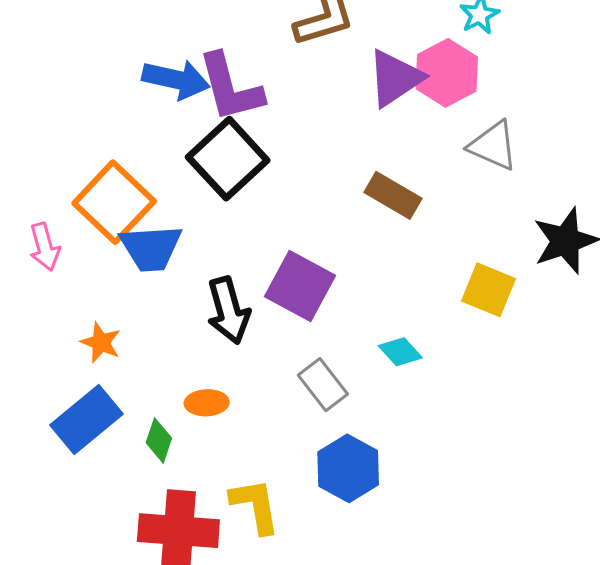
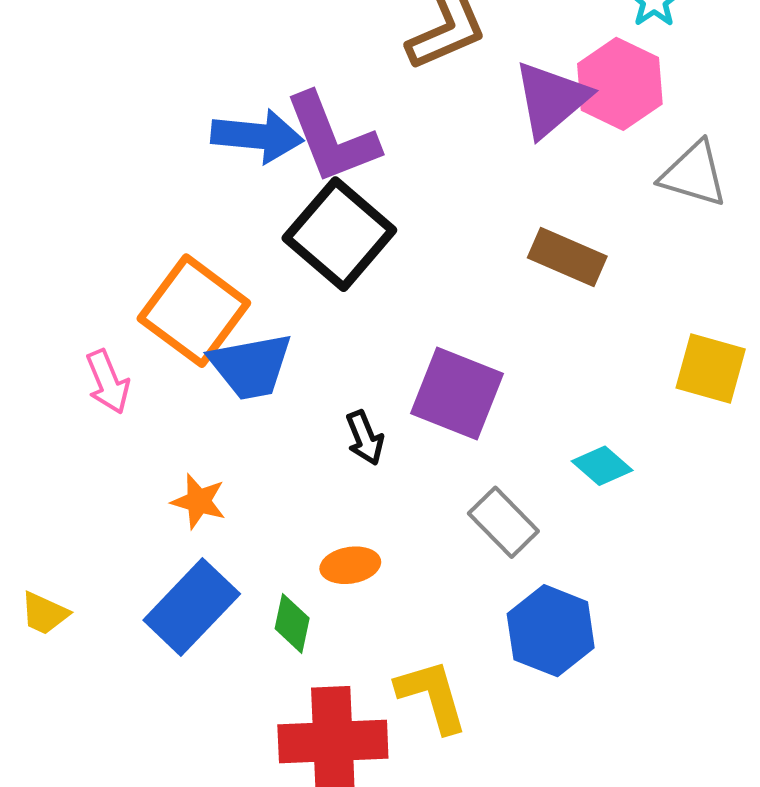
black arrow: (228, 310) -> (365, 438), size x0.6

